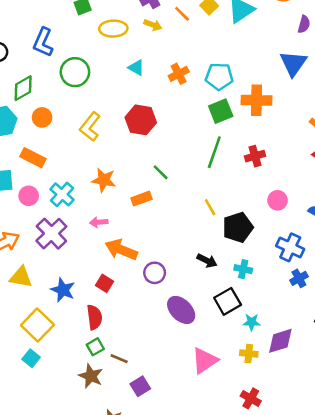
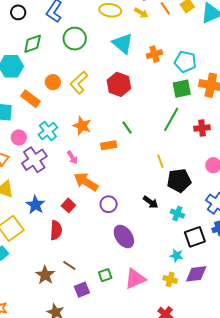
cyan triangle: (136, 68) -> (123, 43), size x1.6
orange circle: (42, 117) -> (53, 82), moved
pink circle: (29, 196) -> (19, 137), moved
pink arrow: (99, 222) -> (72, 158), turned -128
black square: (228, 301) -> (195, 237), moved
green square: (95, 347) -> (105, 275), moved

